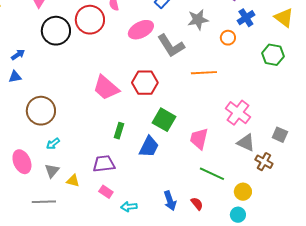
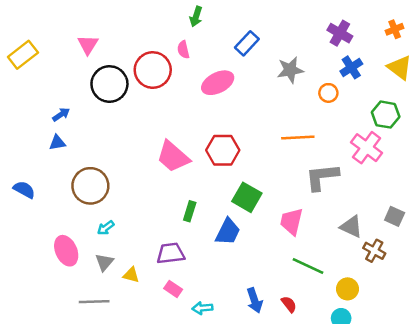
gray L-shape: (171, 46) -> (322, 177), moved, turned 116
pink cross: (238, 113) -> (367, 148), moved

